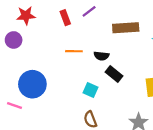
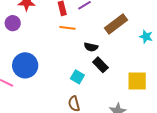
brown rectangle: (126, 28) -> (116, 24), turned -40
orange line: (74, 51) -> (67, 28), moved

